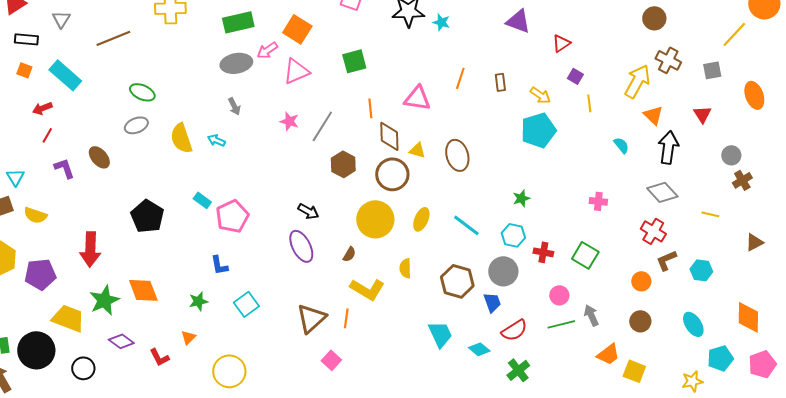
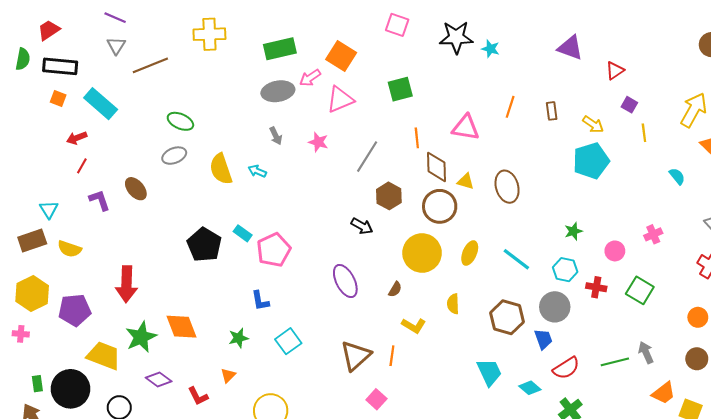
gray triangle: (61, 19) -> (116, 46), moved
black rectangle: (26, 39) -> (60, 66), size x1.4
pink star: (289, 121) -> (318, 142), moved
pink cross: (598, 201) -> (653, 234), turned -30
black arrow: (308, 211) -> (362, 226), moved
black pentagon: (147, 216) -> (204, 245), moved
yellow L-shape: (367, 289) -> (414, 326), size x0.7
pink circle: (559, 295) -> (615, 251), moved

